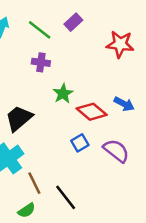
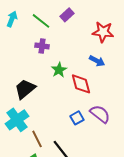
blue arrow: (124, 104) -> (97, 61), moved
red diamond: (92, 112) -> (81, 84), turned 35
blue square: (80, 143) -> (77, 118), moved

